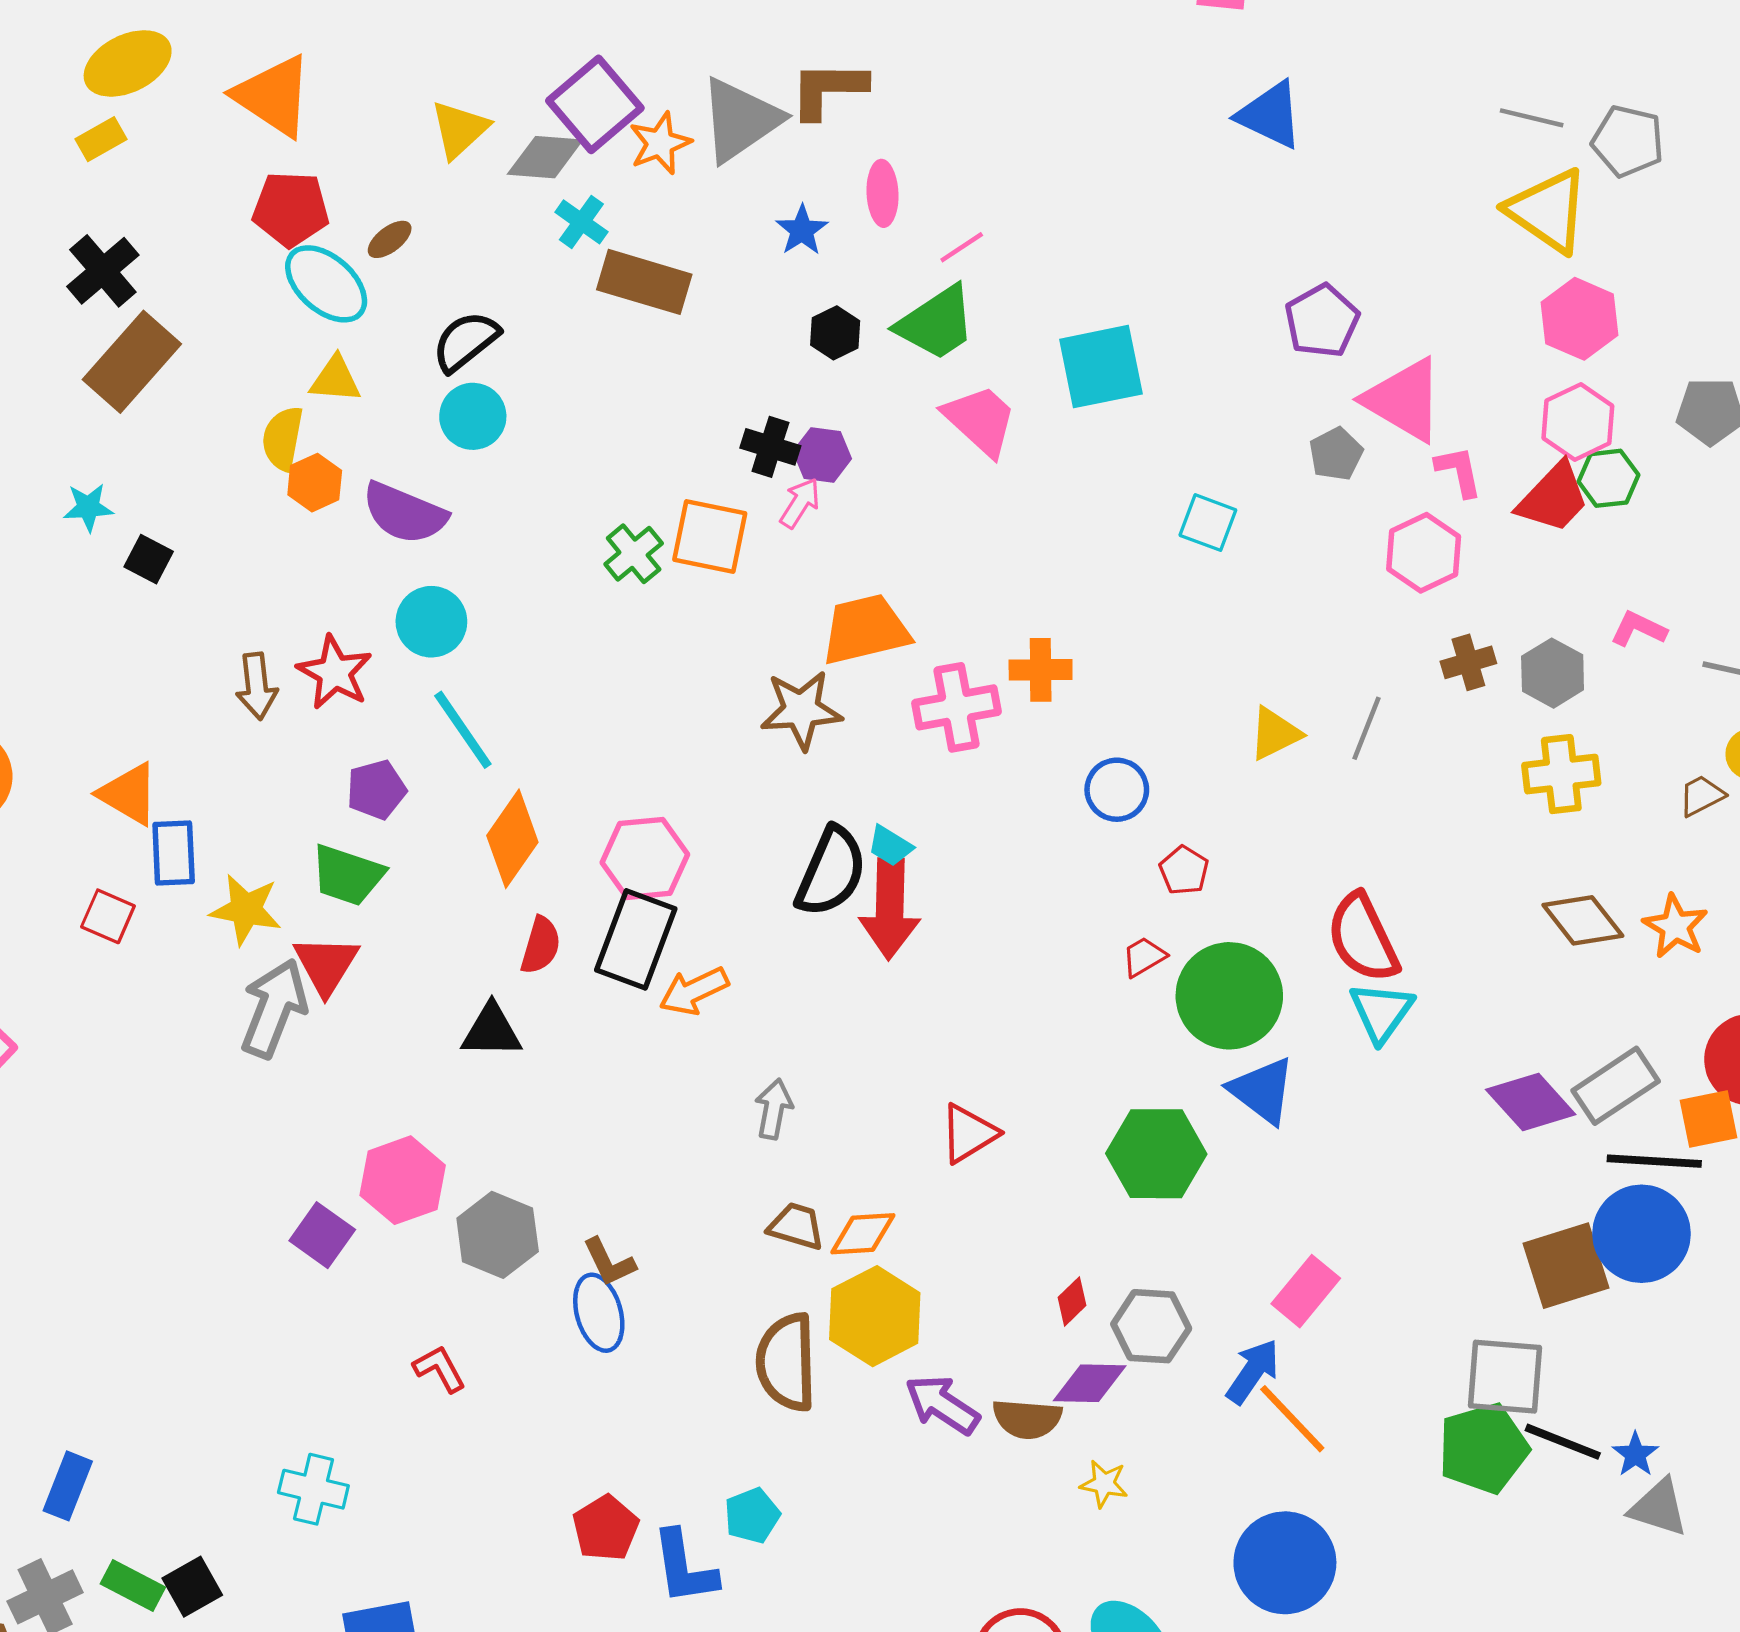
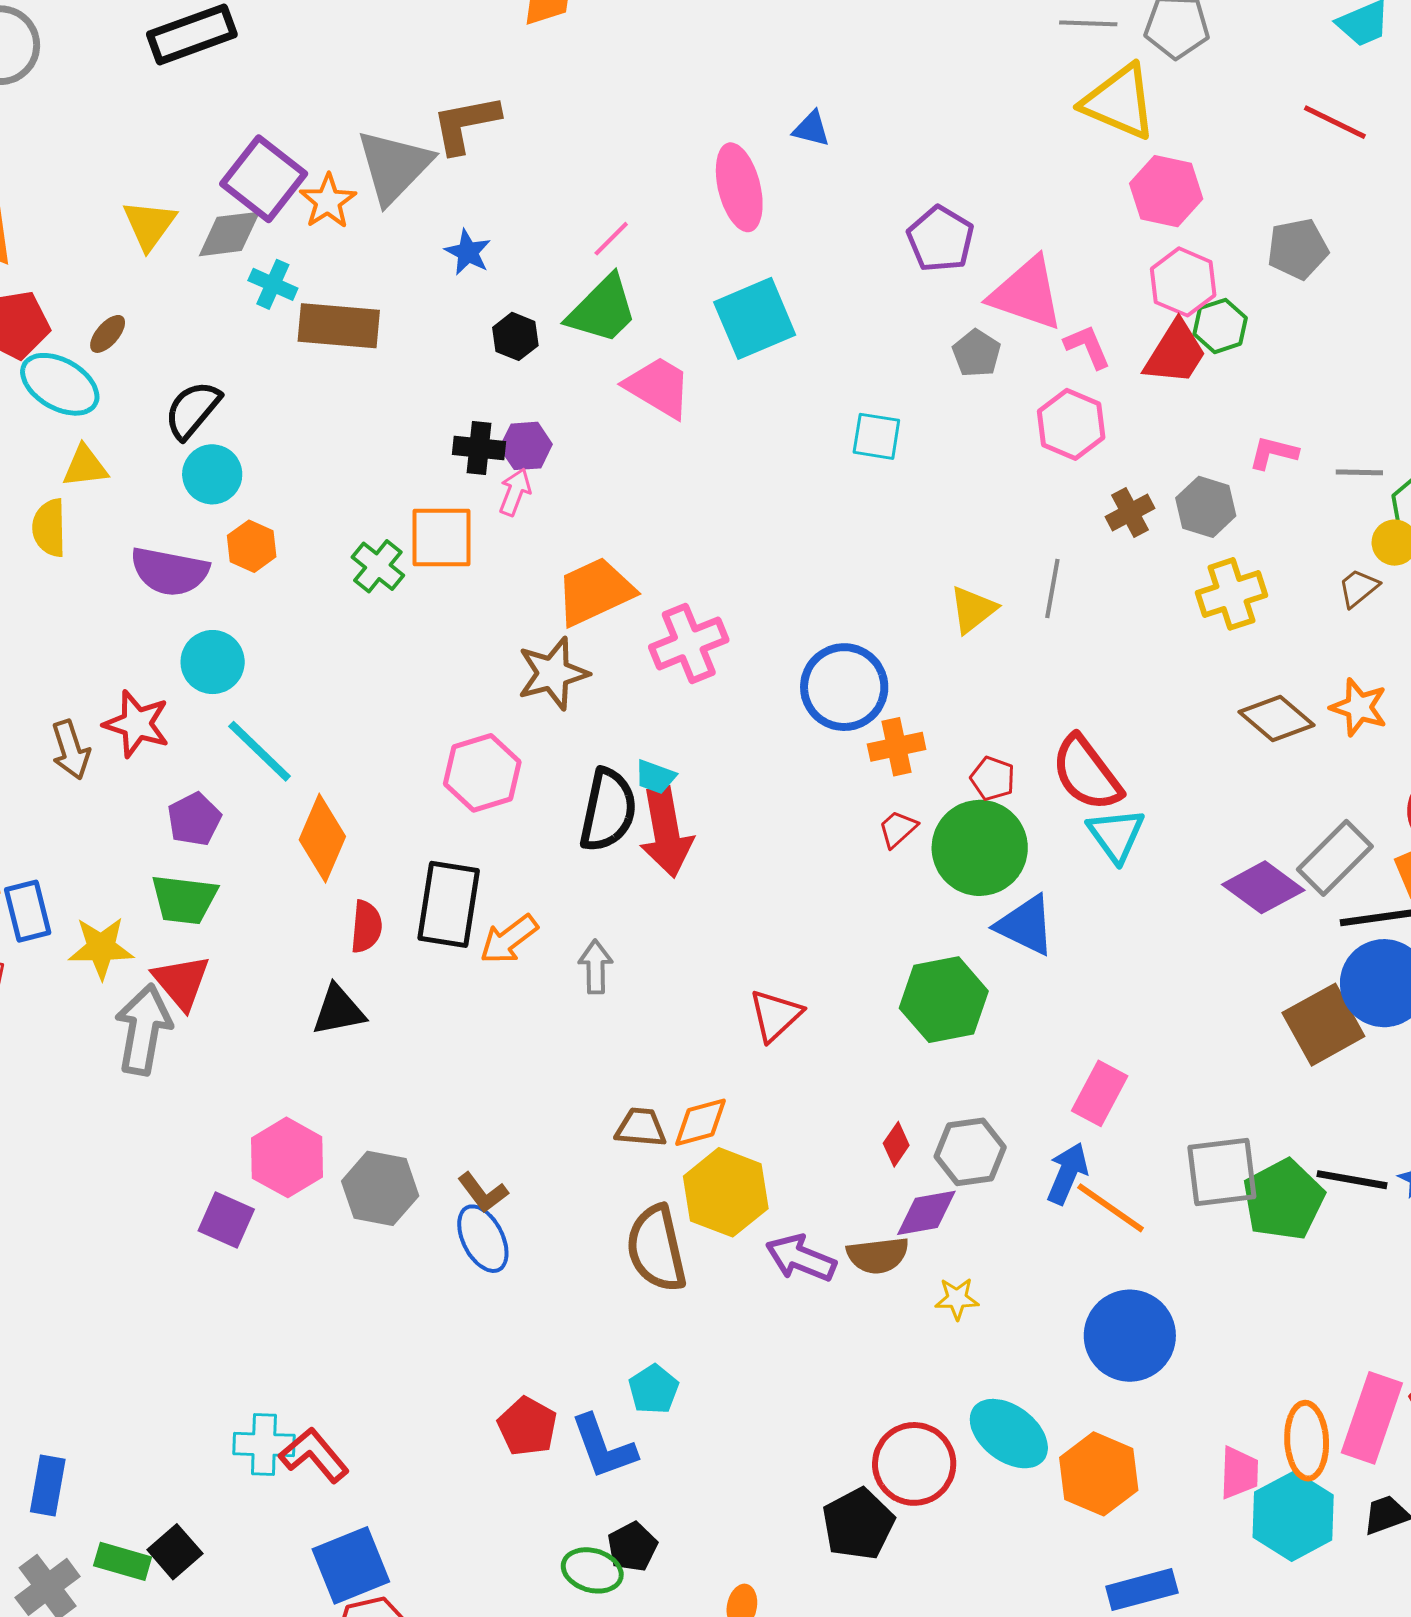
blue triangle: (1270, 115) -> (811, 129), moved, size x0.6
pink ellipse: (882, 193) -> (739, 187), moved, size x1.5
orange hexagon: (315, 483) -> (252, 546), moved
orange cross: (1041, 670) -> (897, 747), moved
blue circle: (1117, 790) -> (844, 687), size x1.5
pink hexagon: (645, 858) -> (482, 773), moved
red pentagon: (1184, 870) -> (993, 778), moved
gray arrow: (774, 1109) -> (596, 967), moved
red L-shape: (440, 1369) -> (314, 1455), moved, size x1.4
gray square: (1505, 1377) -> (1222, 1172), moved

